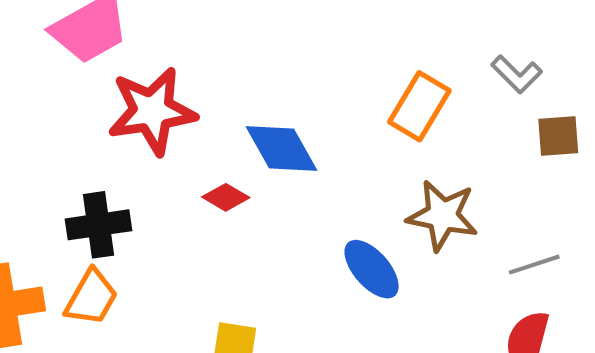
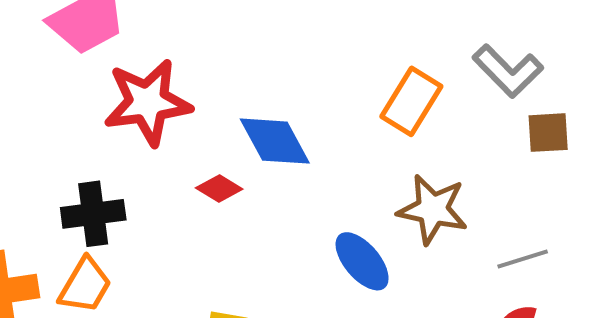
gray L-shape: (517, 74) -> (508, 71), size x1.4

